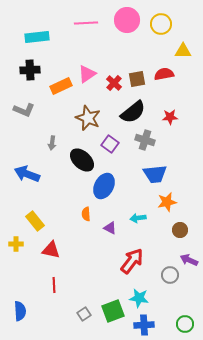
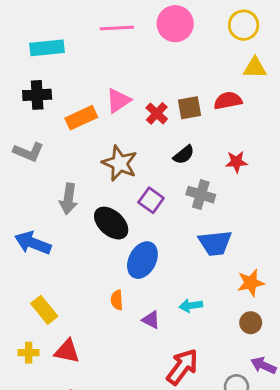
yellow circle: (161, 24) -> (244, 25), moved
black semicircle: (133, 112) -> (184, 155), size x0.6
gray arrow: (52, 143) -> (68, 199), size x1.5
orange star: (167, 202) -> (251, 283), moved
yellow cross: (16, 244) -> (29, 353), moved

